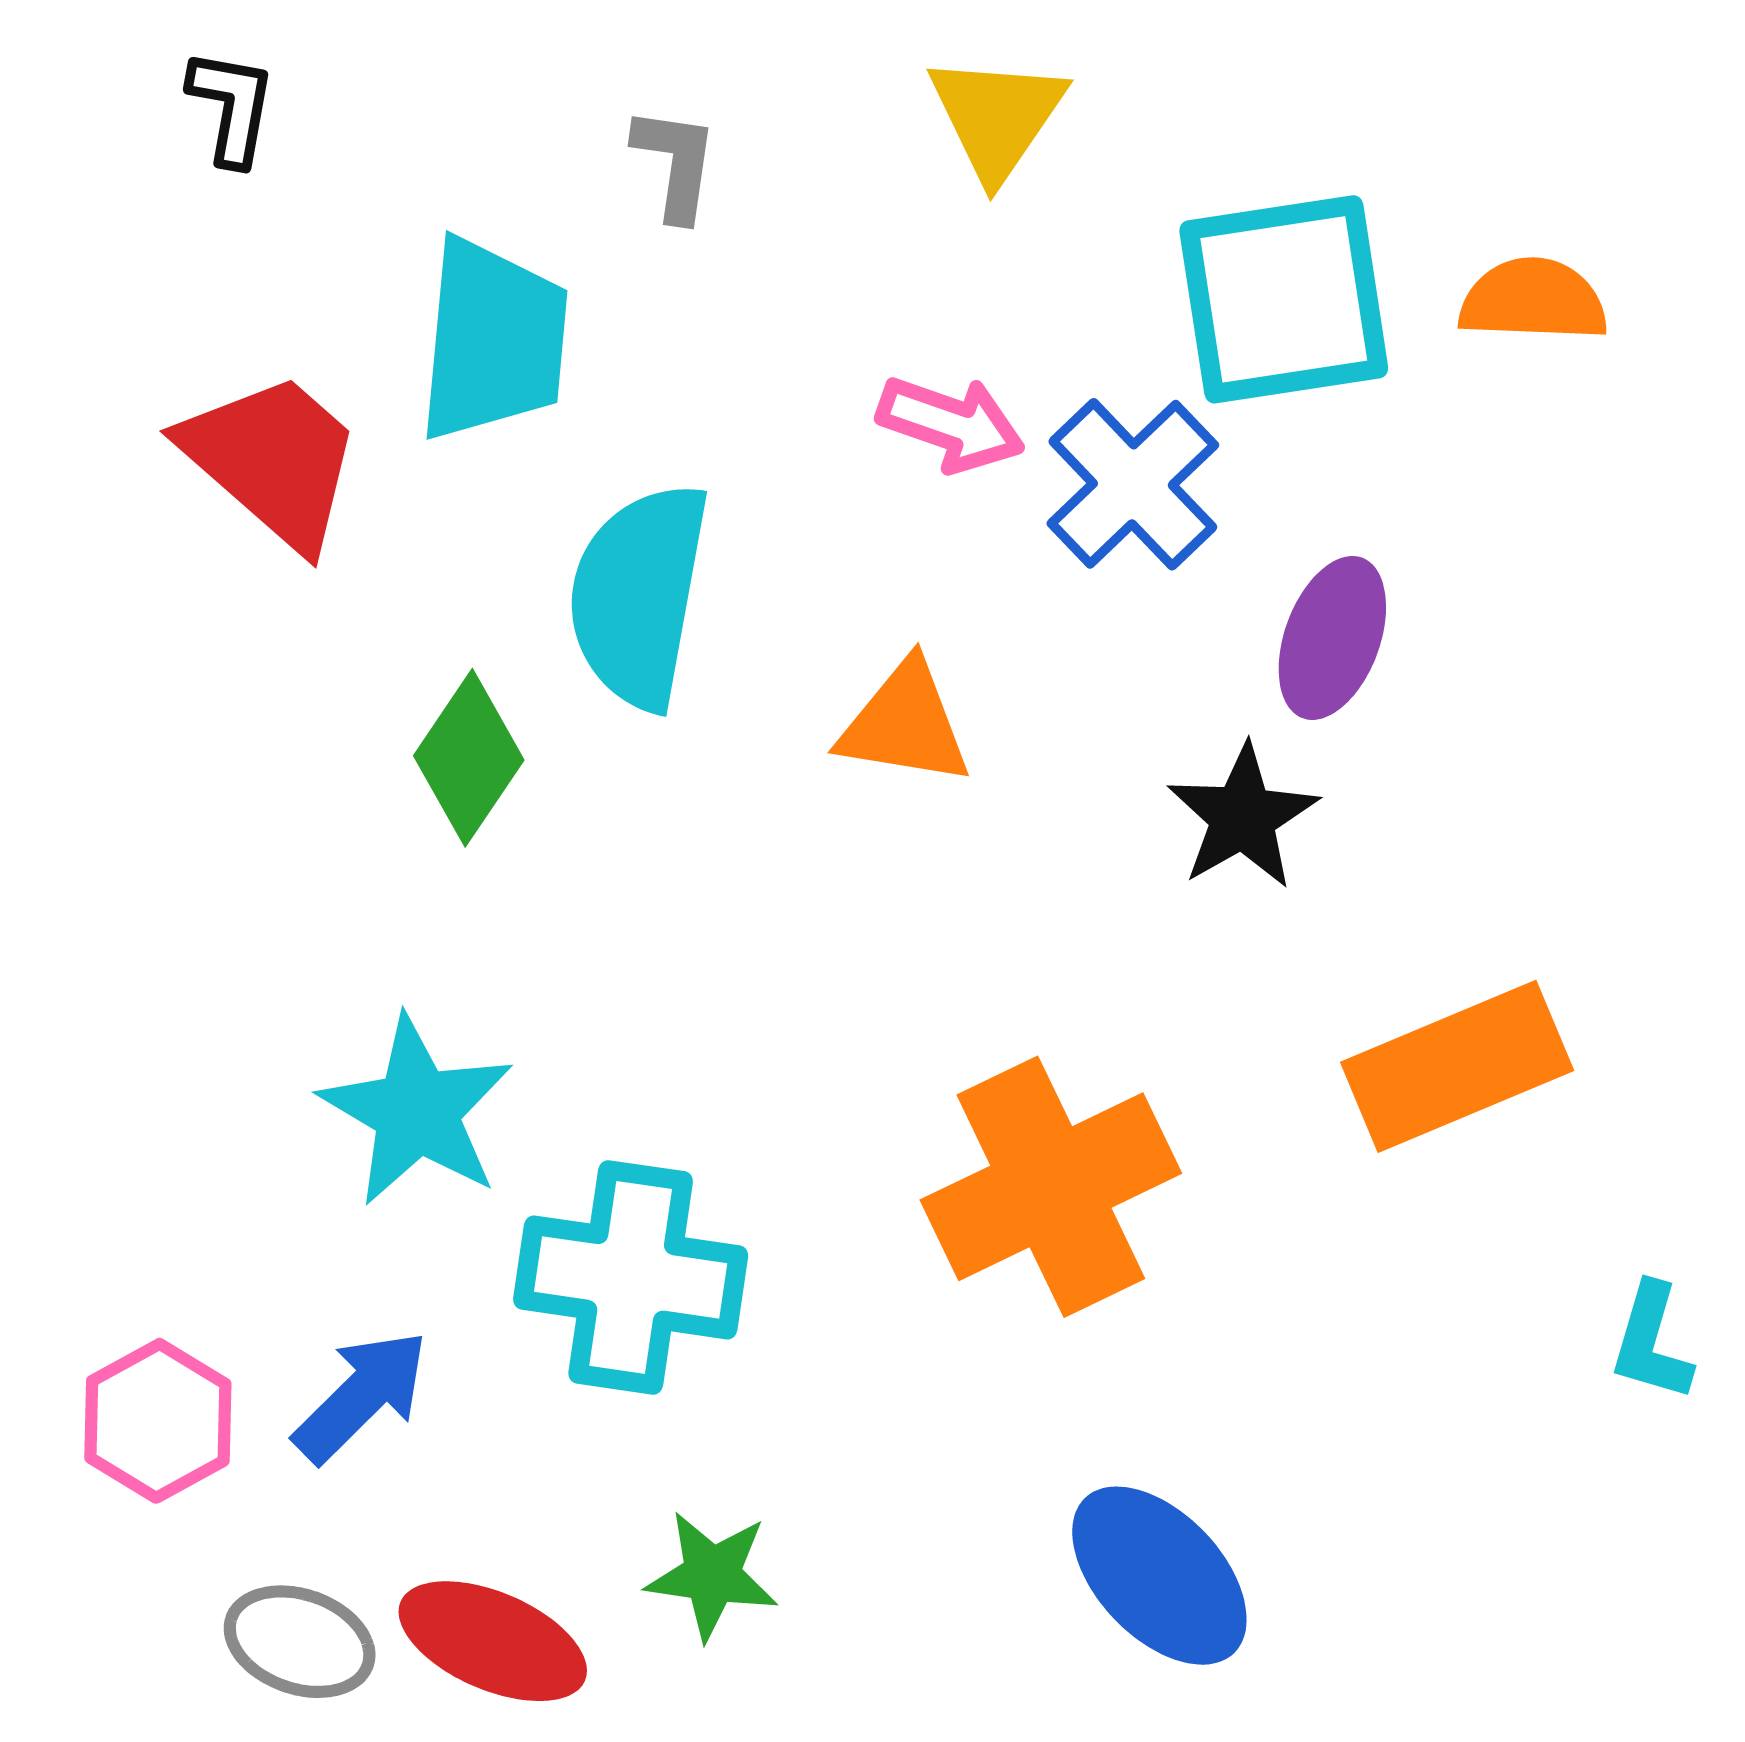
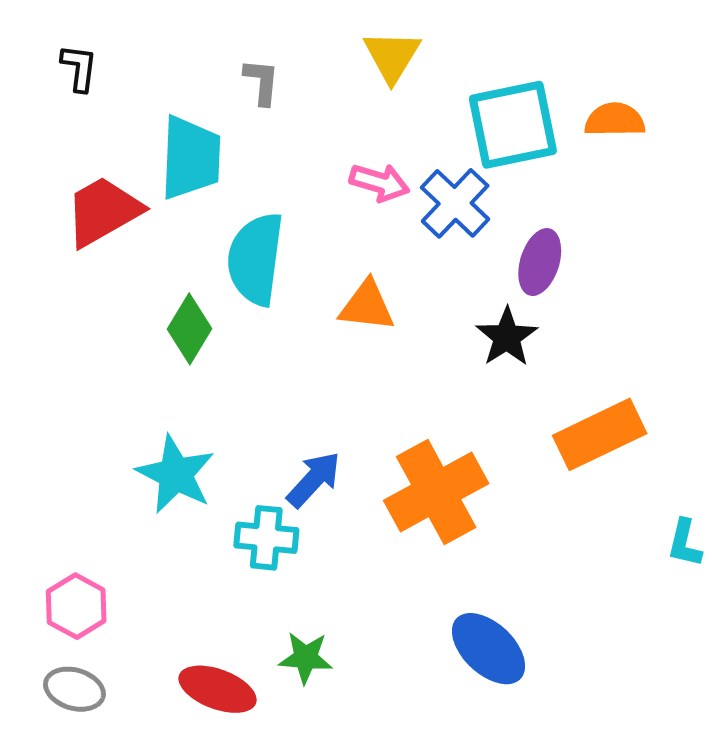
red trapezoid: (273, 460) -> (103, 211), turned -68
cyan cross: (631, 1277) -> (266, 538), size x0.7
blue arrow: (361, 1396) -> (314, 479), moved
gray ellipse: (300, 1642) -> (74, 689), moved

